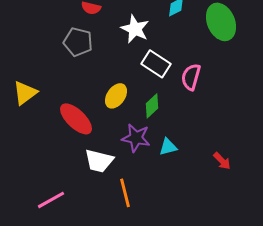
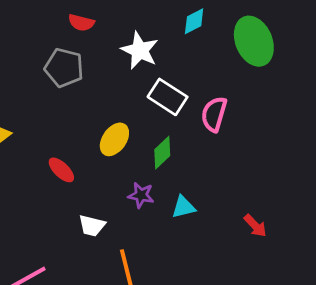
red ellipse: (76, 119) -> (61, 170), size x0.6
purple star: (136, 138) -> (141, 195), size x0.7
white trapezoid: (99, 161) -> (92, 226), size x0.7

